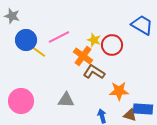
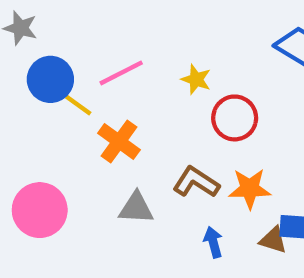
red circle: (112, 45) -> (235, 118), moved
orange cross: (83, 56) -> (119, 142), moved
brown L-shape: (94, 72) -> (196, 182), moved

